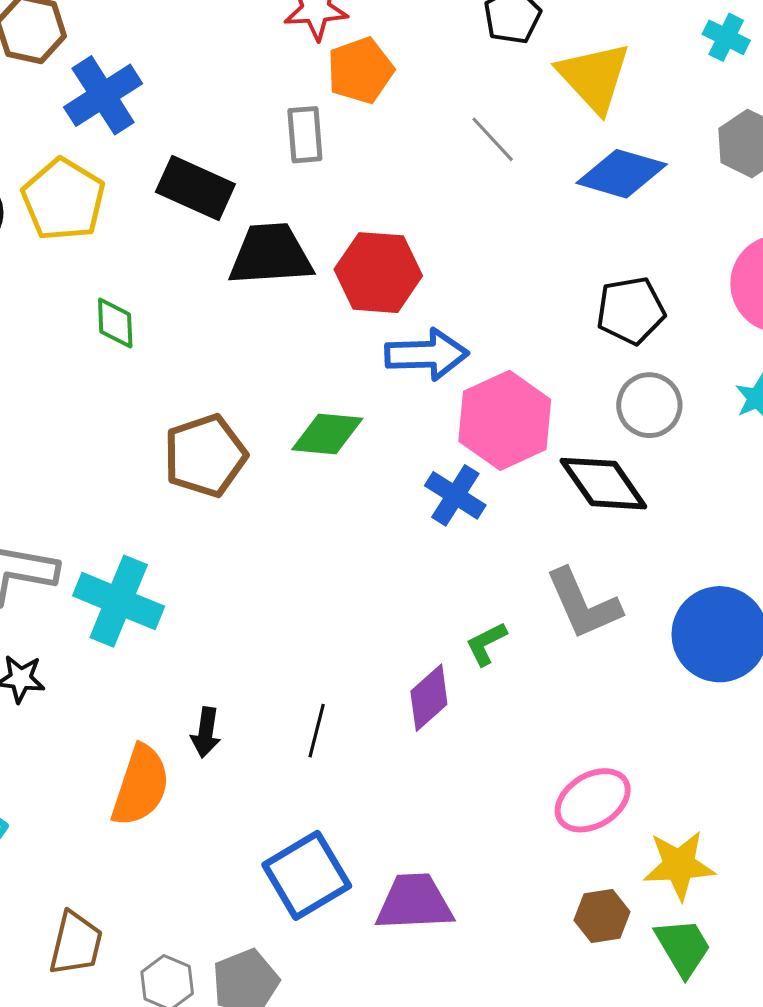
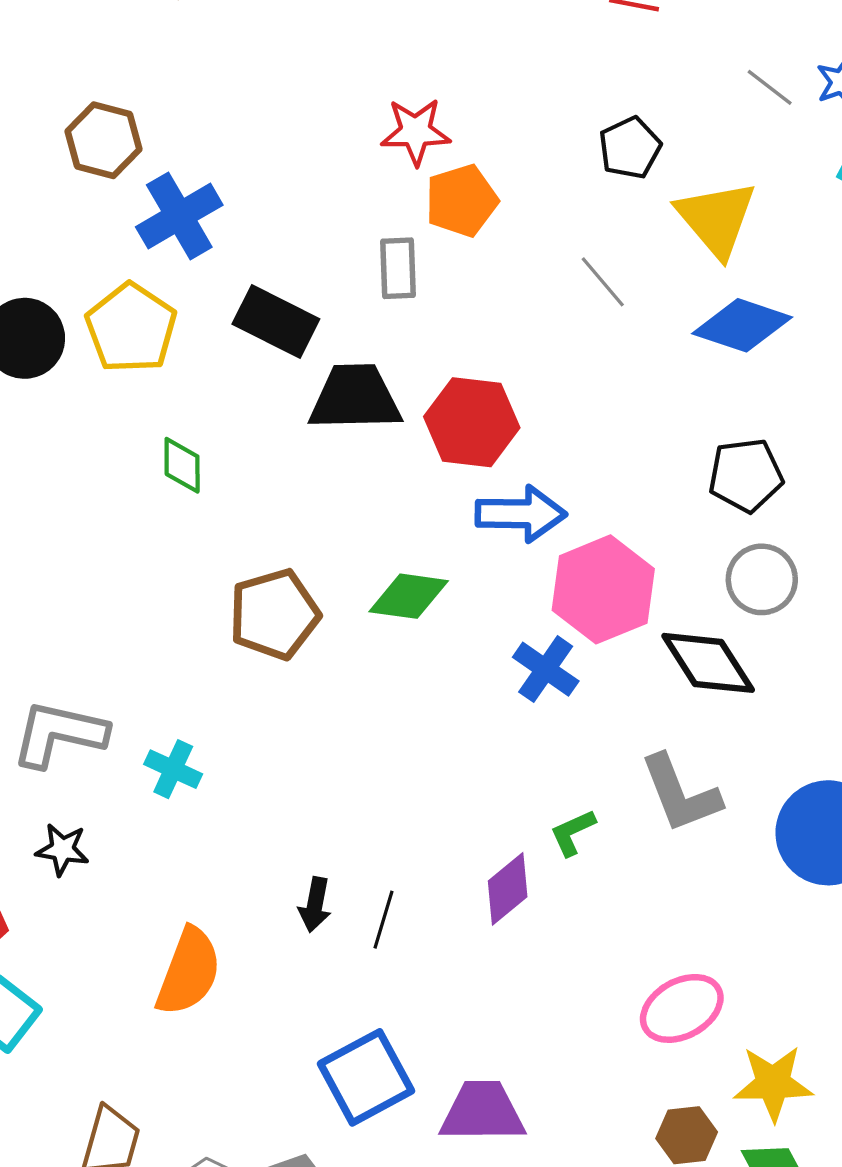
cyan cross: (119, 601) -> (173, 769), size x0.6
black arrow: (206, 732) -> (315, 905), moved

